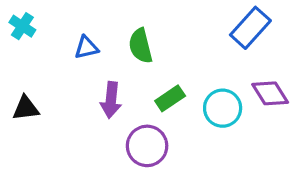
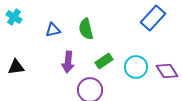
purple diamond: (270, 93) -> (167, 71), moved

